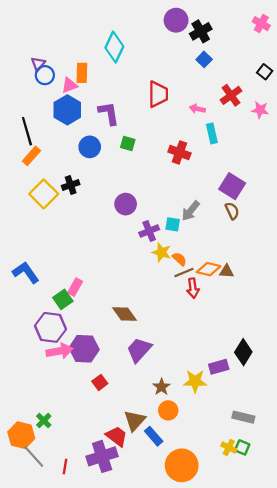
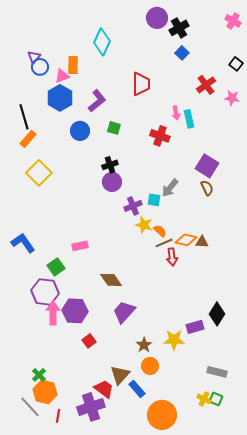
pink arrow: (197, 109) -> (176, 113), moved, turned -112
purple L-shape: (109, 113) -> (97, 101), turned 60
black cross: (71, 185) -> (110, 165), moved
pink rectangle: (75, 287) -> (80, 246), moved, turned 49
pink arrow: (59, 351) -> (53, 313), turned -80
orange hexagon: (21, 435) -> (45, 392), moved

